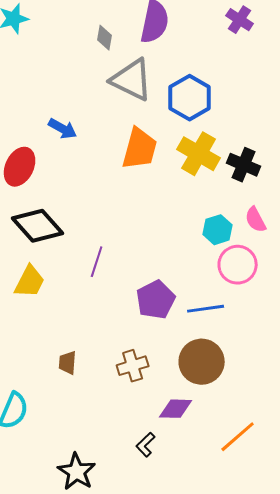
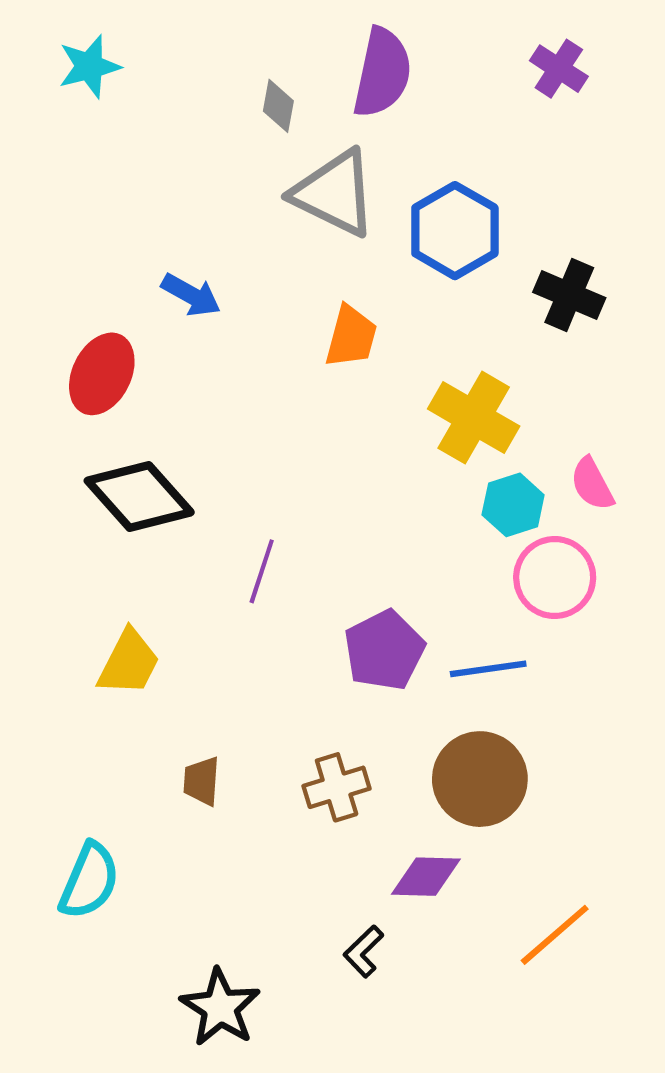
orange trapezoid: (140, 149) -> (351, 337), size x0.7
yellow cross: (199, 154) -> (474, 418), moved
black cross: (244, 165) -> (569, 295), moved
yellow trapezoid: (30, 282) -> (129, 663), moved

